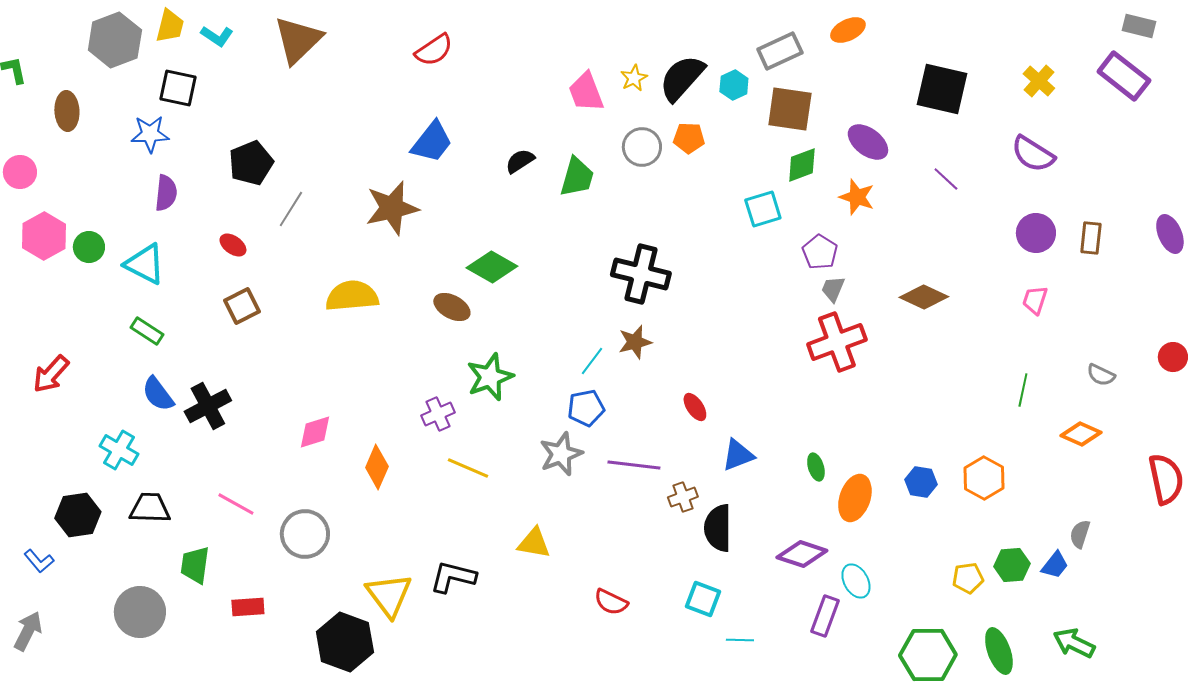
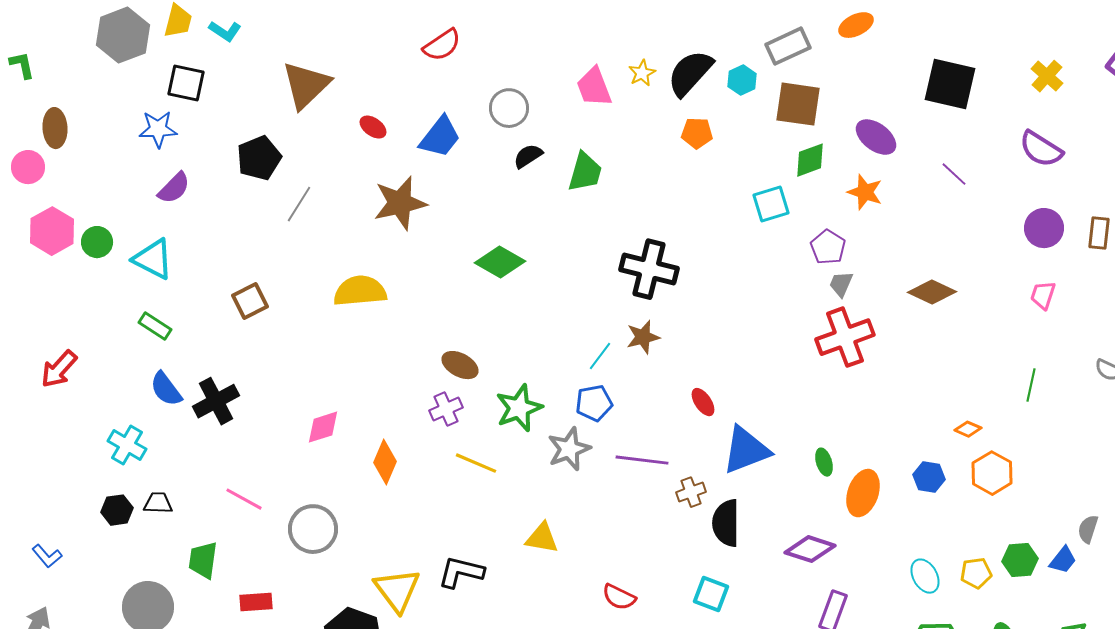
brown triangle: (298, 40) -> (306, 85), moved
brown ellipse: (67, 111) -> (55, 128), moved
gray circle: (642, 147) -> (509, 108), moved
purple semicircle: (166, 193) -> (174, 188), turned 39
red ellipse: (233, 245) -> (373, 127), moved
brown ellipse: (452, 307) -> (460, 365), moved
green star: (490, 377) -> (519, 408), moved
orange diamond: (1081, 434) -> (968, 429), moved, size x0.7
blue triangle: (738, 455) -> (746, 450), size x1.5
black trapezoid: (150, 508) -> (158, 503), size x0.7
black hexagon: (78, 515) -> (117, 510), moved, size x0.7
cyan ellipse: (856, 581) -> (925, 576), moved

